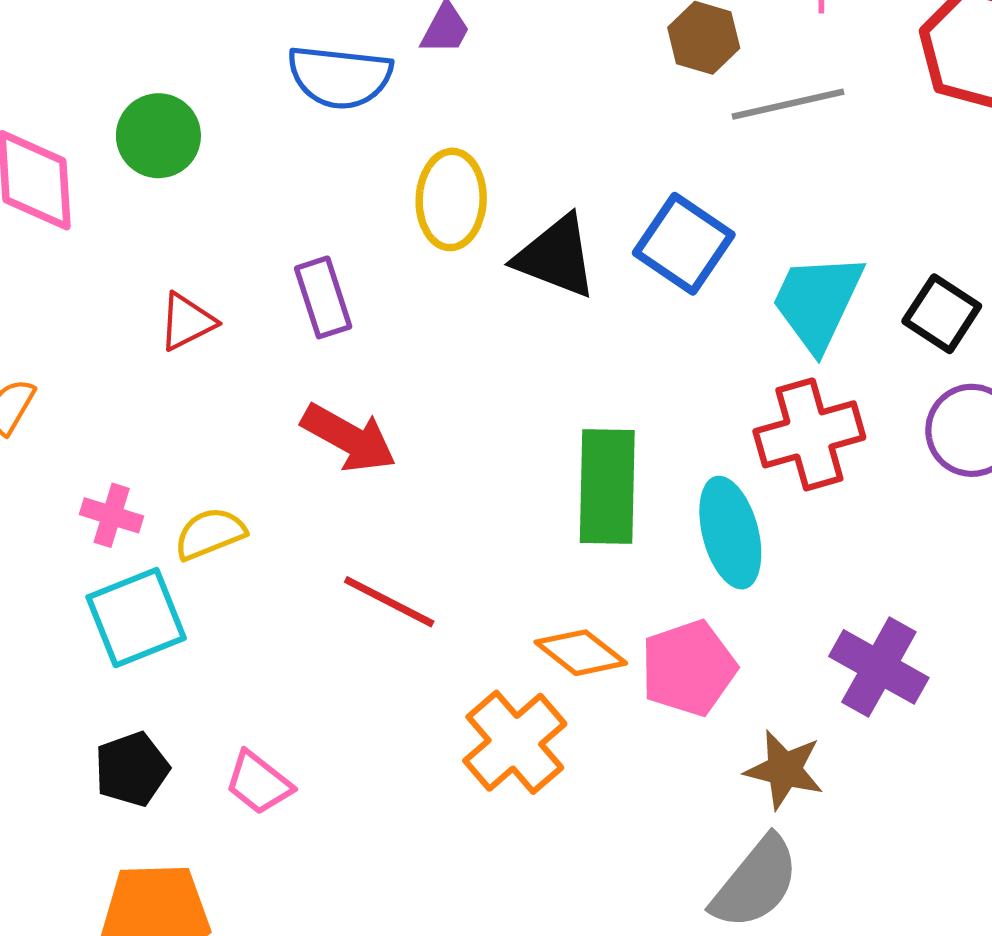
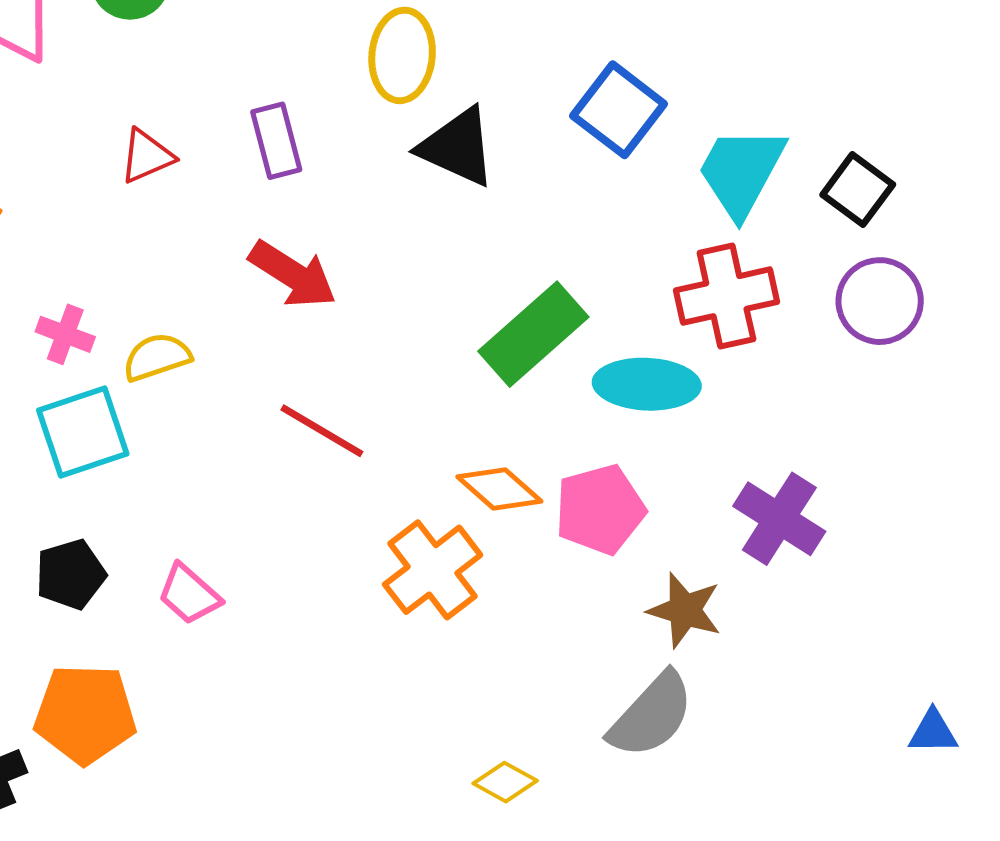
black triangle: (556, 257) -> (457, 147), moved
green rectangle: (607, 487) -> (533, 334), turned 44
cyan ellipse: (730, 533) -> (647, 384), turned -76

